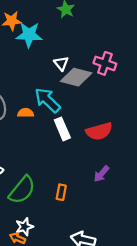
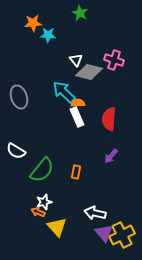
cyan star: (29, 35) -> (48, 35), size x0.7
orange semicircle: (26, 113) -> (78, 103), moved
red semicircle: (99, 131) -> (109, 119), turned 110

